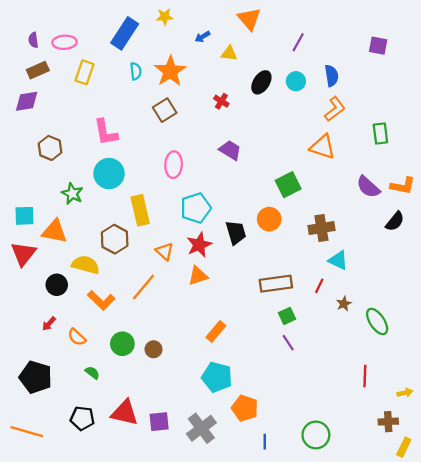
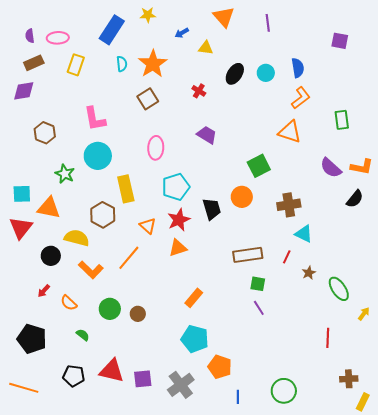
purple line: (298, 42) -> (268, 23), moved, turned -36
green square: (287, 316) -> (258, 284), turned 35
yellow arrow: (405, 393) -> (364, 314), moved, turned -40

